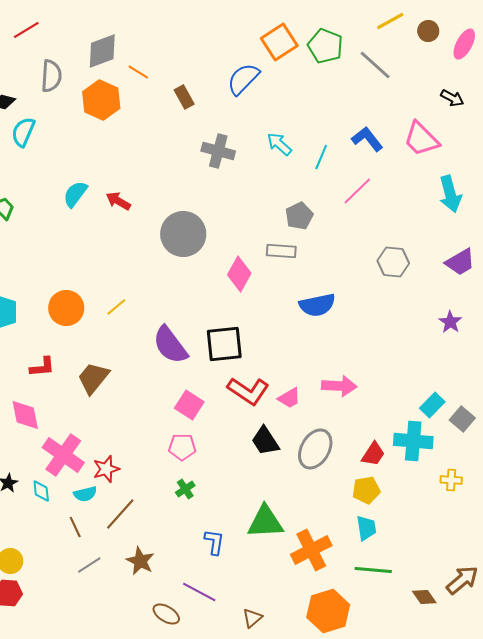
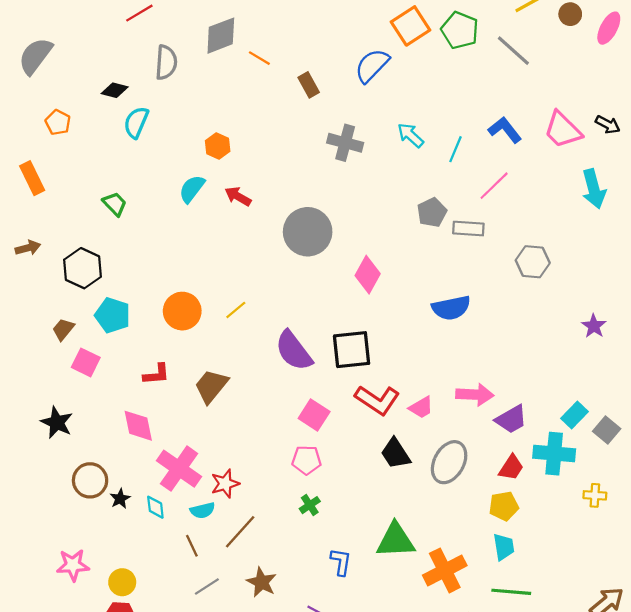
black arrow: (452, 98) -> (608, 125), moved
orange hexagon: (101, 100) -> (218, 146), moved, size x0.6
gray rectangle: (281, 251) -> (468, 229), moved
purple trapezoid: (460, 262) -> (511, 419), moved

